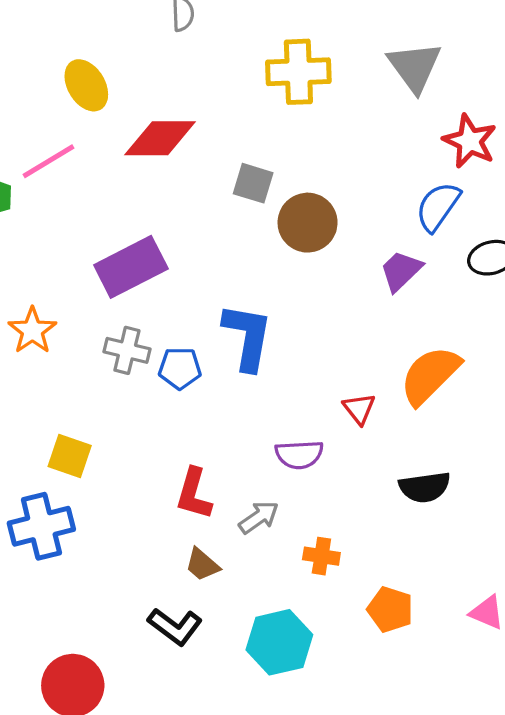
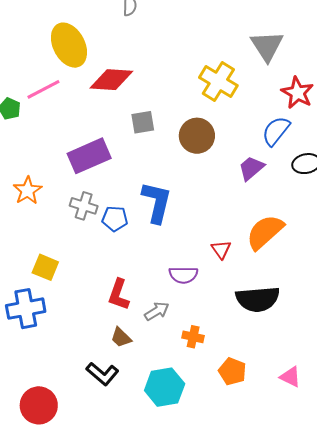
yellow cross: (298, 72) -> (218, 81), moved, turned 30
yellow ellipse: (86, 85) -> (69, 45), size x1.4
gray square: (253, 183) -> (143, 122), moved, turned -30
black semicircle: (425, 487) -> (258, 299), size x1.4

